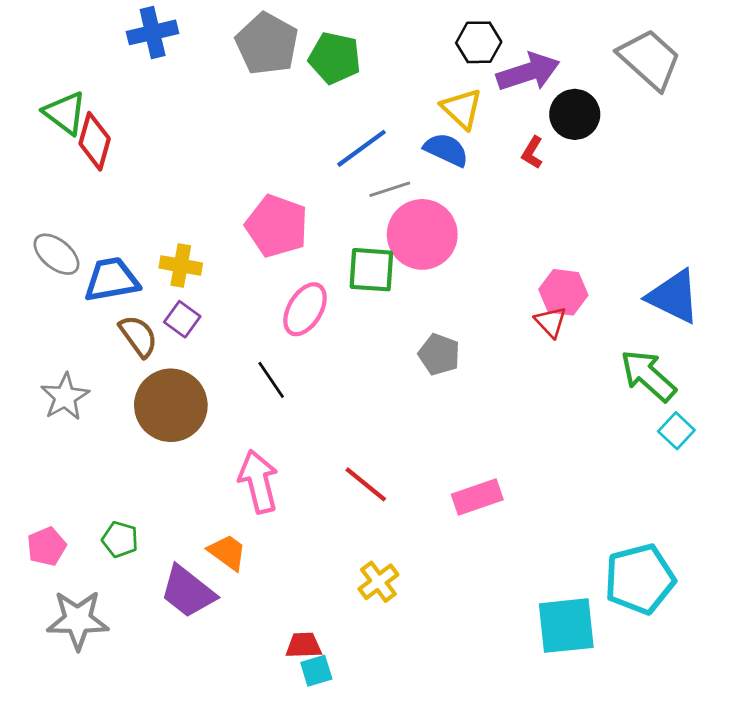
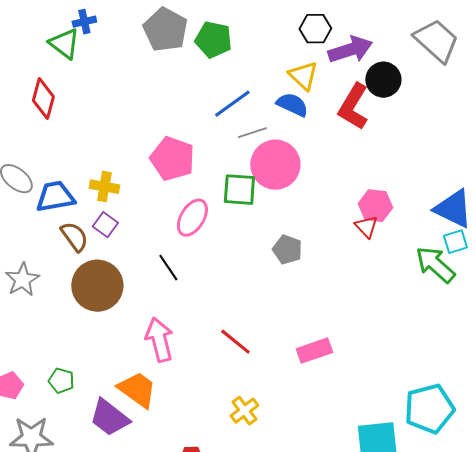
blue cross: (153, 32) -> (84, 22), size x0.7
green triangle: (65, 113) -> (64, 44), moved
red L-shape: (532, 153) -> (353, 107), size x2.0
cyan square: (676, 431) -> (455, 242), moved, turned 30
orange trapezoid: (227, 552) -> (137, 390), size x1.4

